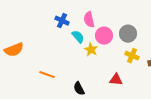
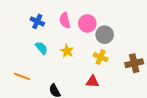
pink circle: (104, 36) -> (87, 23), moved
cyan semicircle: (78, 37) -> (41, 48), moved
yellow cross: (132, 56) -> (101, 57), moved

